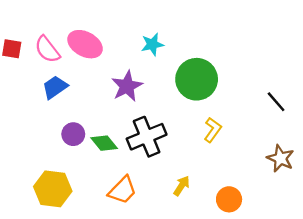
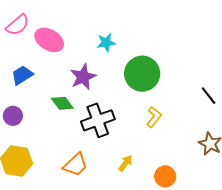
pink semicircle: (47, 49) -> (18, 25), moved, turned -95
purple circle: (73, 134) -> (13, 116), moved
green diamond: (104, 143) -> (62, 103), moved

